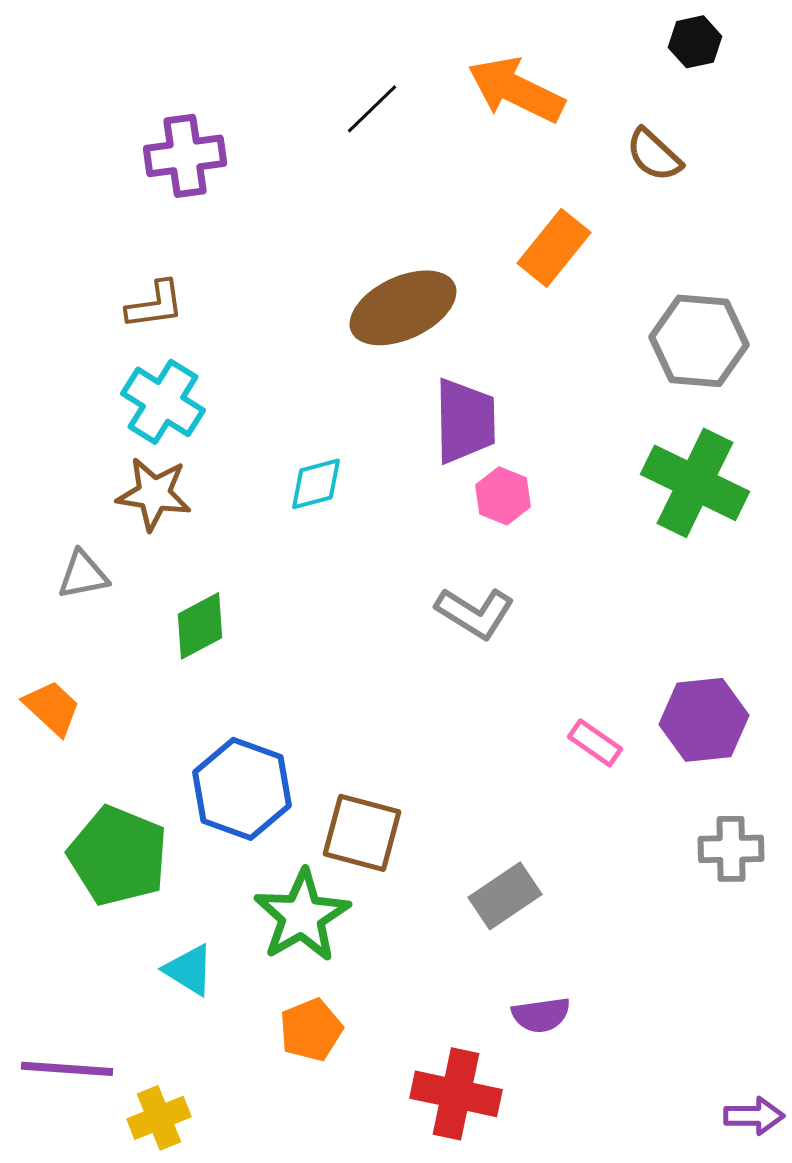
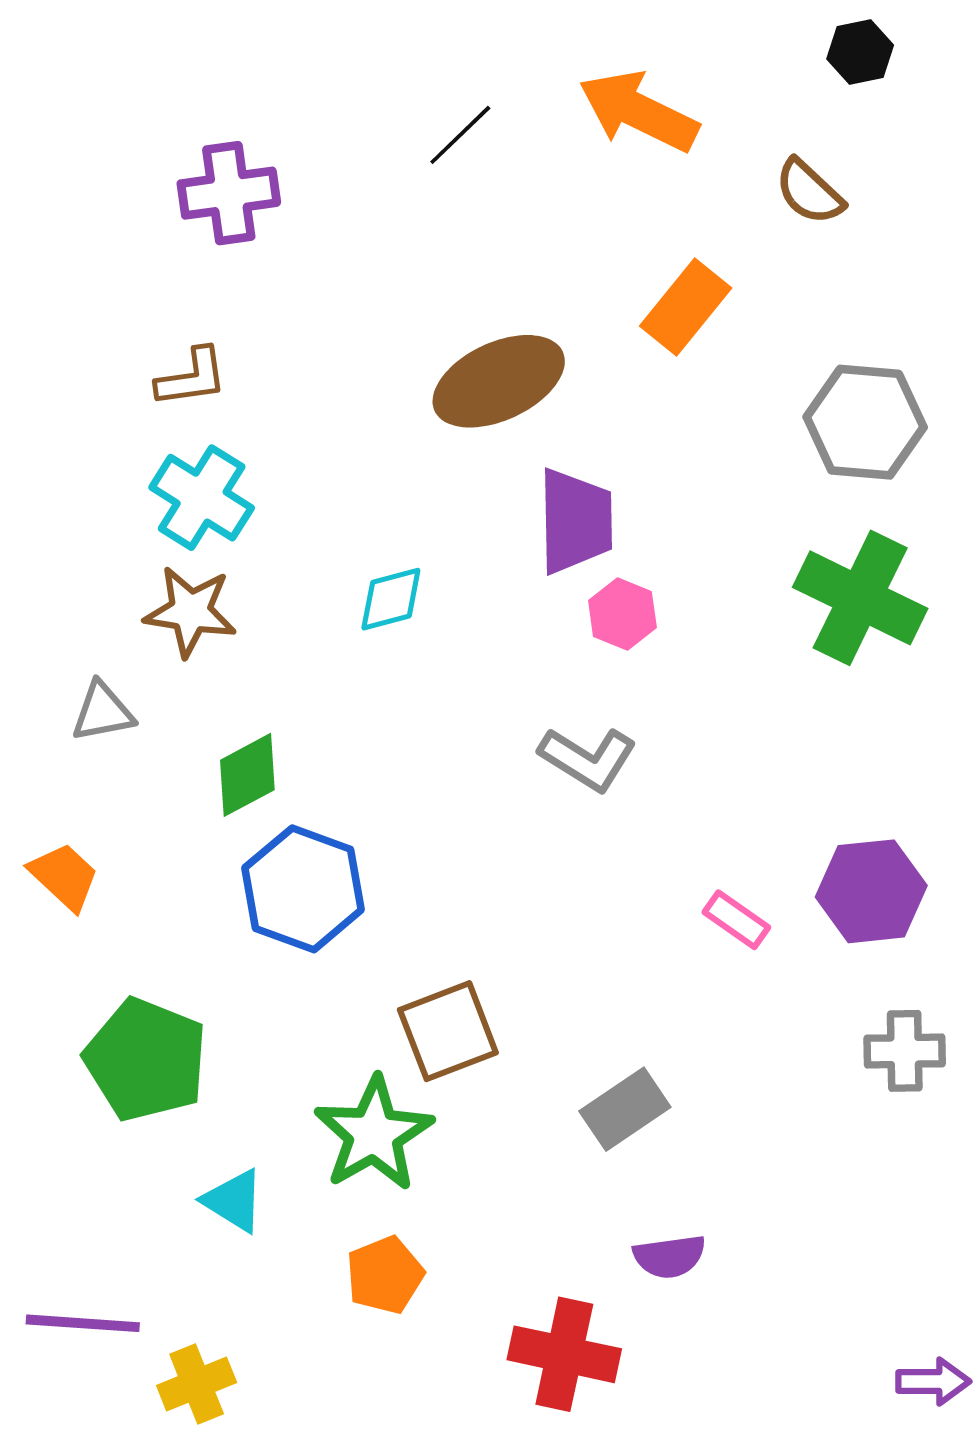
blue hexagon: (242, 789) -> (303, 889), moved
brown square: (362, 833) -> (448, 1031), turned -36

